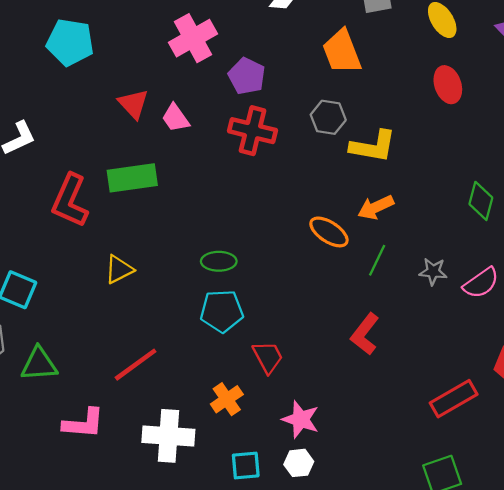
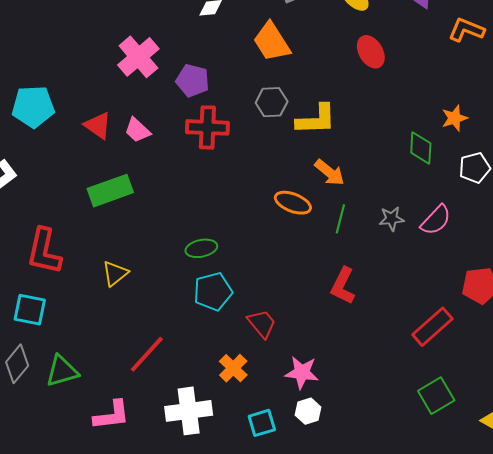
cyan pentagon: (70, 42) -> (33, 107), moved
red L-shape: (70, 201) -> (44, 251), moved
orange arrow: (376, 207) -> (330, 173), turned -104

